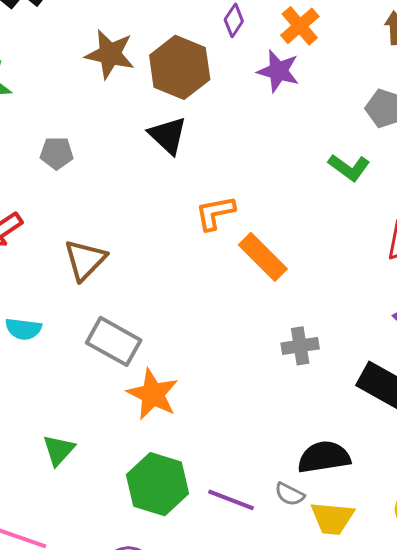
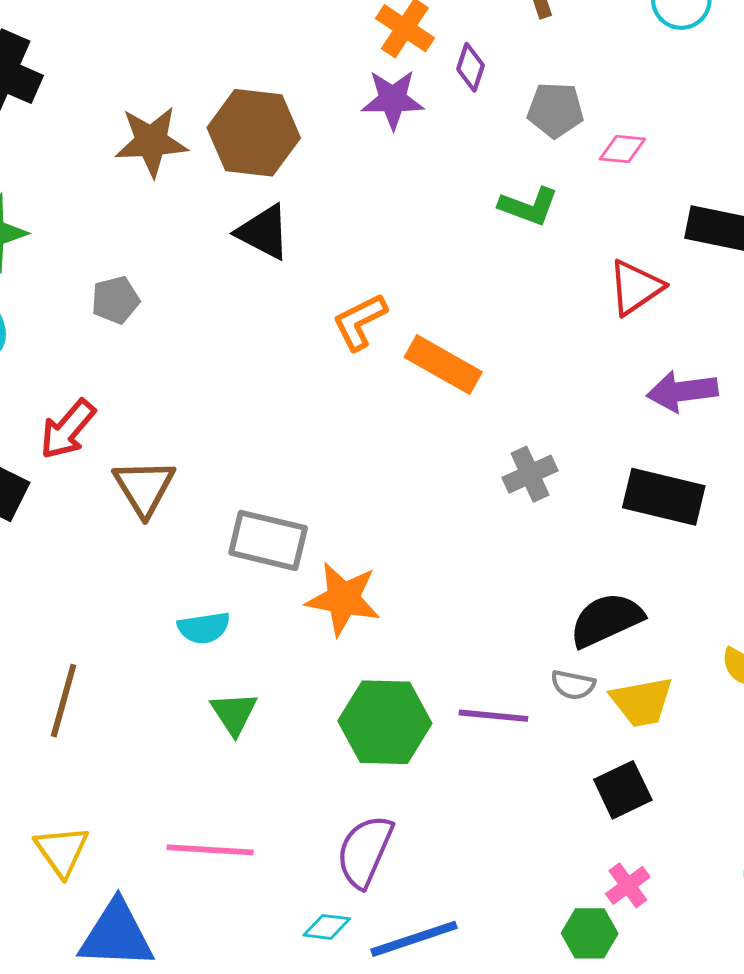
purple diamond: (234, 20) -> (471, 67), moved
brown triangle: (85, 260) -> (144, 488), moved
cyan semicircle: (23, 329) -> (204, 628), moved

